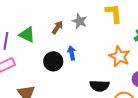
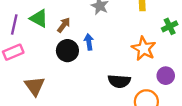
brown arrow: (57, 27) -> (64, 25), moved

